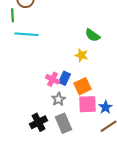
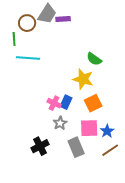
yellow star: (82, 55) -> (83, 79), size x1.5
orange square: (82, 86) -> (93, 103), moved
gray rectangle: (64, 123) -> (76, 147), moved

